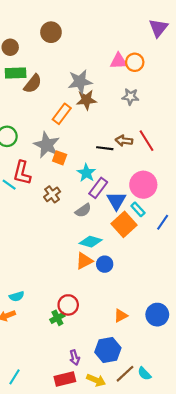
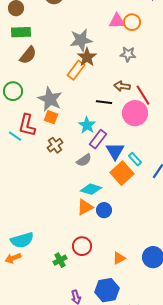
brown semicircle: (33, 84) -> (28, 55), moved
brown star: (86, 100) -> (87, 57), turned -30
orange rectangle: (62, 114) -> (76, 70), moved
brown arrow: (124, 141) -> (122, 86), moved
orange square: (60, 158) -> (51, 117), moved
pink circle: (143, 185) -> (135, 113), moved
cyan semicircle: (17, 296) -> (22, 240), size x1.6
red circle: (68, 305) -> (82, 246), moved

